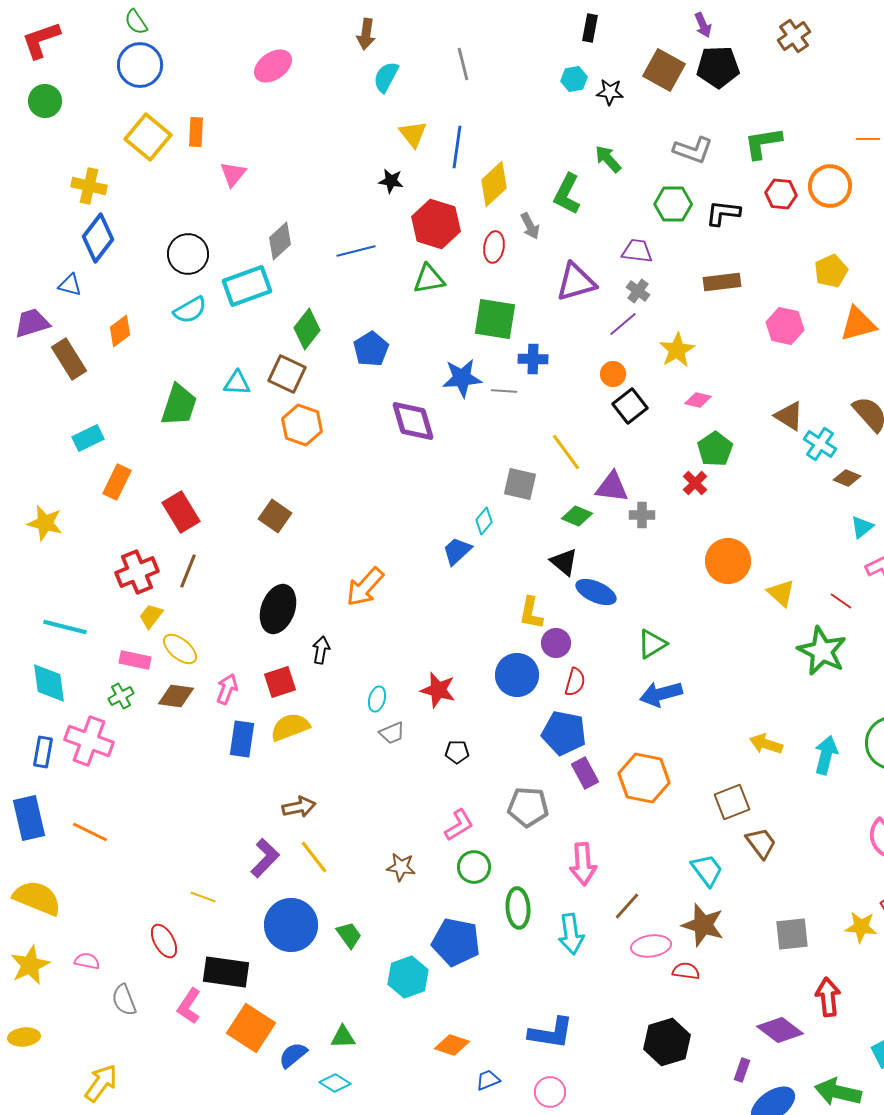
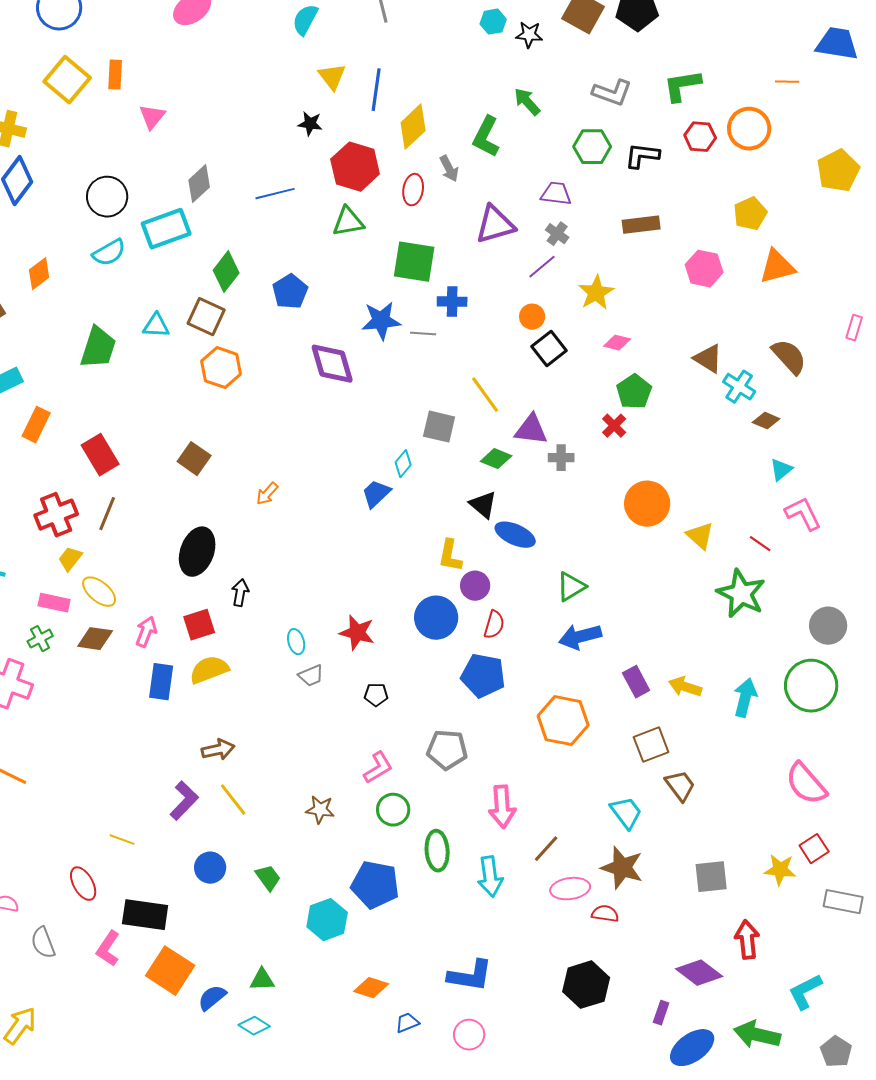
orange arrow: (365, 587) -> (267, 494), moved, size x0.6
cyan ellipse: (377, 699) -> (296, 642), turned -30
purple rectangle: (585, 773) -> (636, 682), moved
blue circle: (291, 925) -> (210, 868), size x0.6

